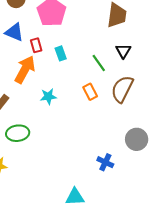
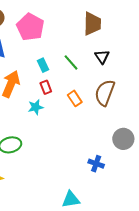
red rectangle: (36, 45) -> (46, 87), moved
green line: (99, 63) -> (71, 62), moved

